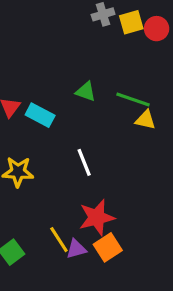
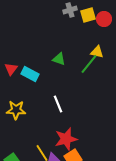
green line: (133, 99) -> (89, 64), turned -70
yellow triangle: (146, 120) -> (97, 52), moved

